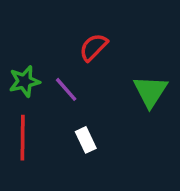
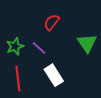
white rectangle: (86, 140) -> (54, 75), size x1.5

